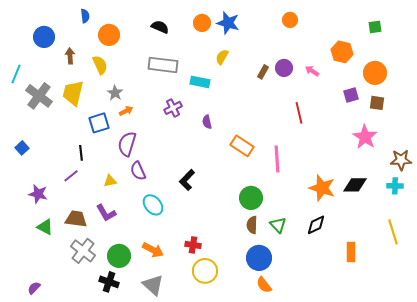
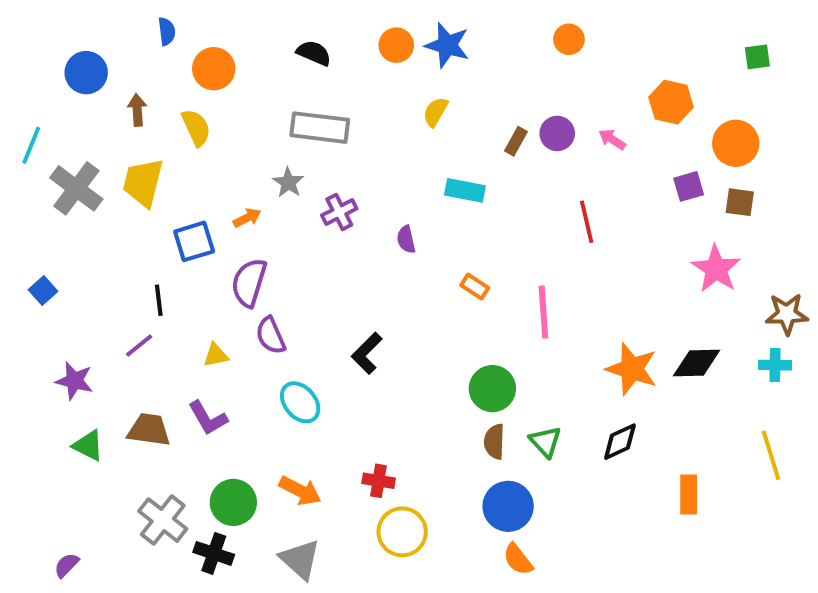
green square: (375, 27) -> (757, 57), moved
cyan rectangle: (200, 82) -> (465, 190), moved
gray star: (115, 93) -> (288, 183), moved
orange rectangle: (242, 146) -> (475, 287), size x0.6
gray cross: (83, 251) -> (163, 520), moved

